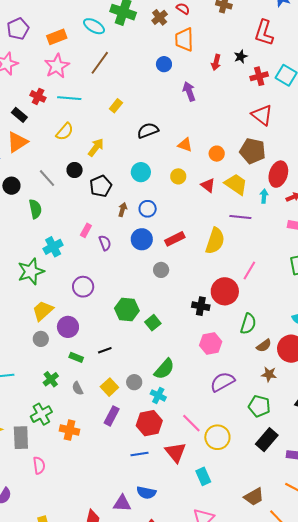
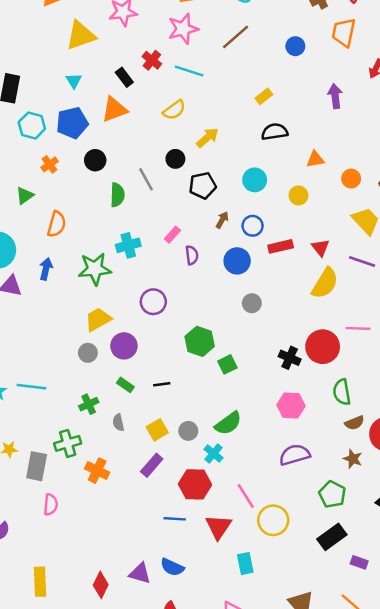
blue circle: (164, 64) -> (295, 46), moved
yellow rectangle: (116, 106) -> (264, 96), moved
orange triangle: (185, 145) -> (315, 159), turned -42
gray line: (47, 178) -> (146, 179), moved
red triangle: (208, 185) -> (320, 248), moved
red rectangle: (175, 239) -> (281, 246), moved
pink line: (249, 270) -> (358, 328), turned 48
green semicircle: (248, 324) -> (342, 392), turned 140

